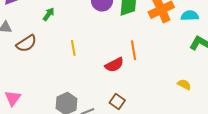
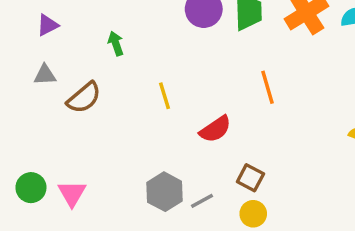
green arrow: (49, 14) -> (116, 43), turned -48
red semicircle: (114, 65) -> (215, 129), moved

